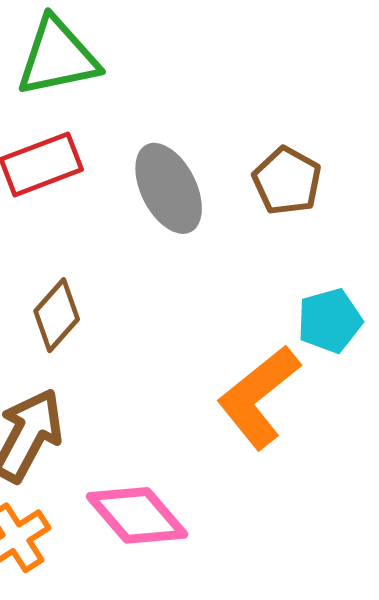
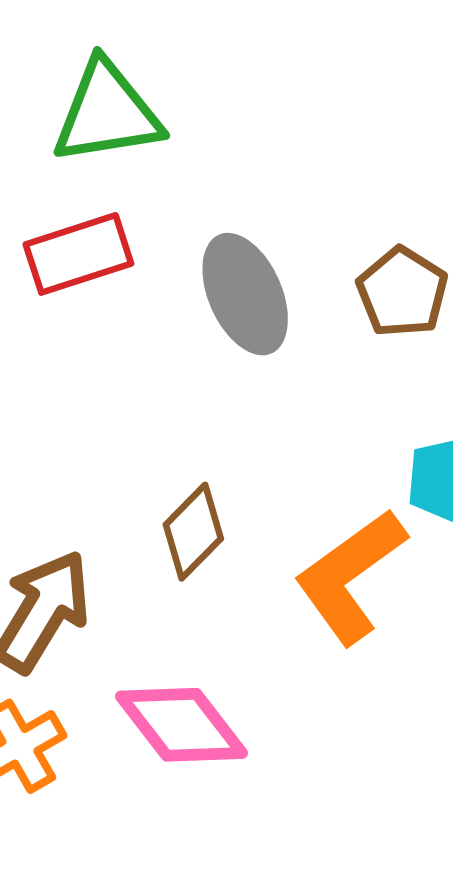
brown diamond: (57, 315) -> (193, 532), moved

